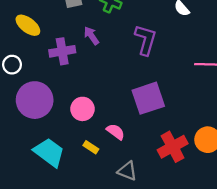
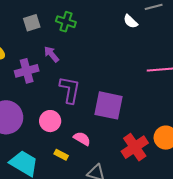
purple L-shape: (146, 40) -> (70, 90), moved
purple square: (148, 98) -> (108, 105), turned 36

